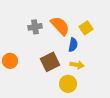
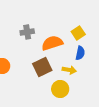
orange semicircle: (60, 26) -> (52, 43), moved, turned -65
blue semicircle: (73, 45) -> (80, 53), moved

